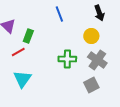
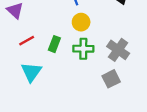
green rectangle: (28, 36) -> (54, 44), moved
yellow circle: (91, 36) -> (81, 22), moved

